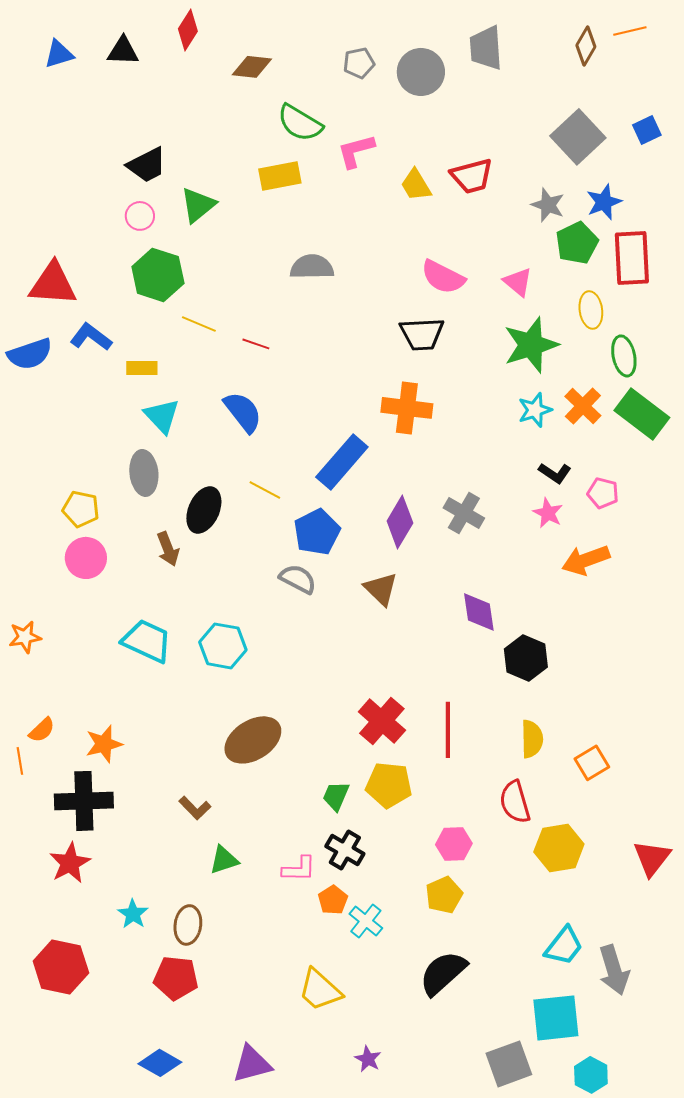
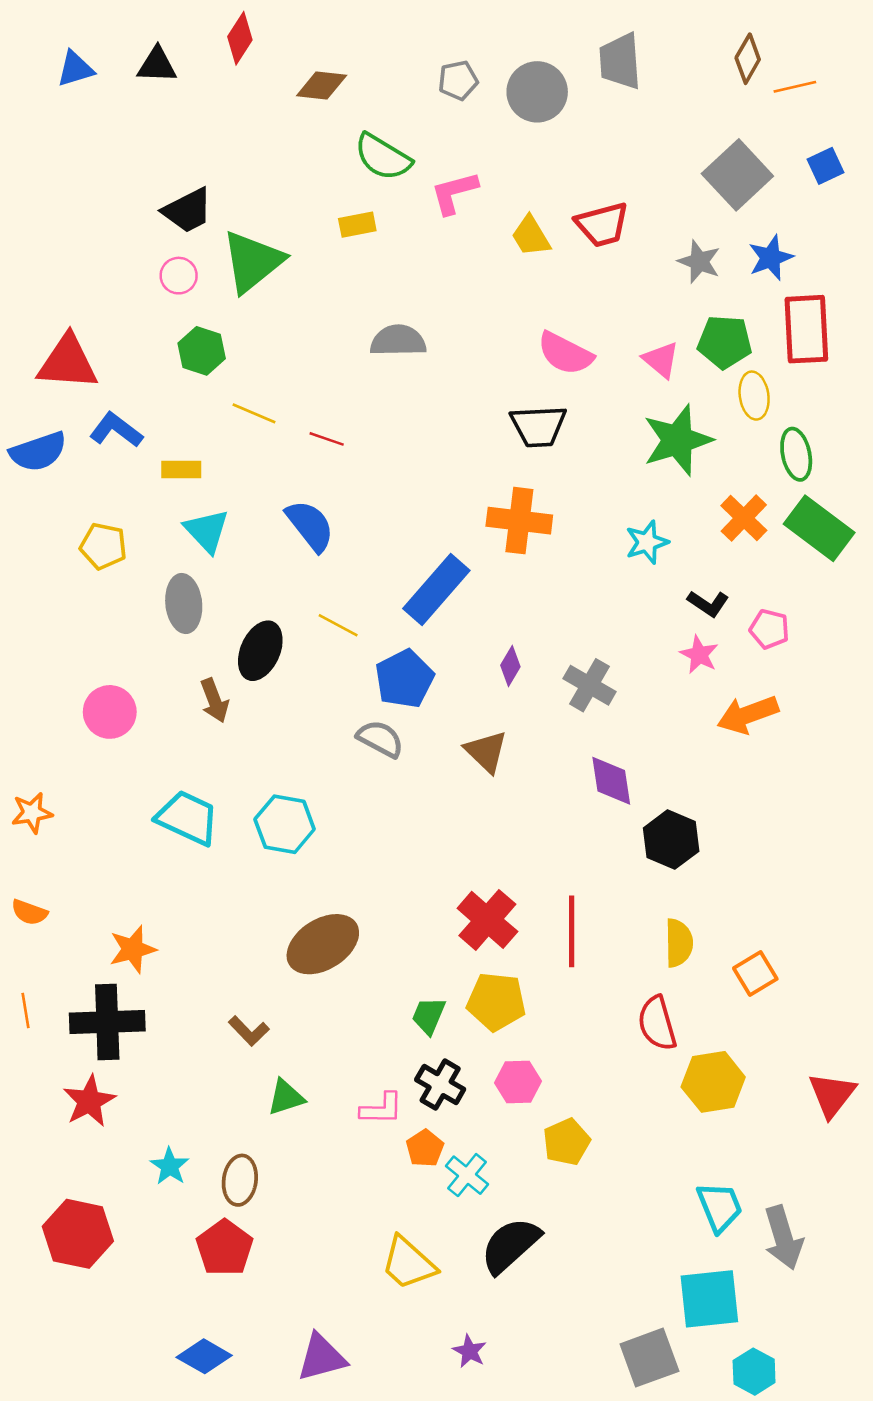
orange line: (630, 31) -> (795, 87), moved
yellow rectangle: (280, 176) -> (357, 225), size x0.7
green triangle: (198, 205) -> (253, 262), size x1.4
green pentagon: (577, 243) -> (725, 342), moved, turned 30
green hexagon: (158, 275) -> (202, 351), size x0.7
cyan star: (535, 410) -> (647, 542), moved
yellow pentagon: (81, 509) -> (103, 546), moved
gray cross: (464, 513) -> (589, 685), moved
purple diamond: (400, 522) -> (510, 666), size x0.6
orange semicircle: (42, 730) -> (29, 912), moved, turned 64
orange line: (20, 761) -> (26, 1011), moved
pink hexagon: (454, 844) -> (518, 1082), moved
cyan trapezoid: (564, 946) -> (720, 1207), turned -60
black semicircle: (443, 973) -> (510, 1245), moved
red pentagon: (176, 978) -> (225, 1248), turned 30

